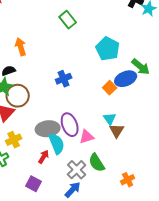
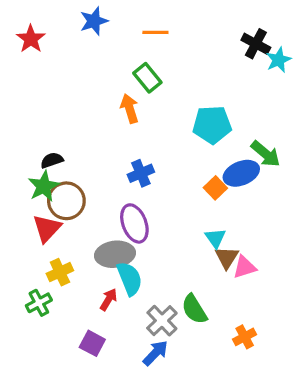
orange arrow: (21, 47) -> (130, 108), moved
cyan pentagon: (108, 49) -> (212, 125), turned -30
purple ellipse: (70, 125) -> (134, 223), moved
pink triangle: (87, 137) -> (245, 267), moved

